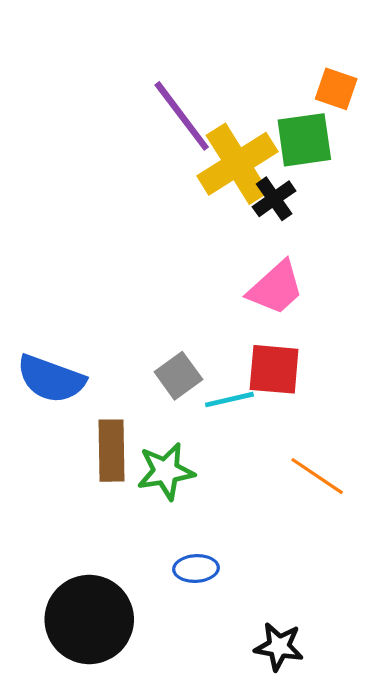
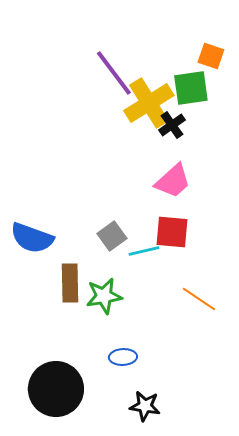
black star: (279, 647) -> (145, 406), moved

